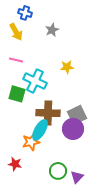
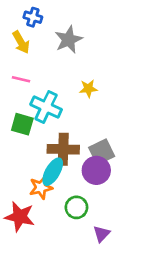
gray star: (52, 30) -> (69, 40), size x1.5
red star: (15, 164) -> (20, 217), size x1.6
green circle: (58, 171) -> (76, 207), moved

